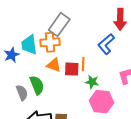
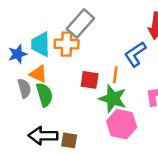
orange line: (83, 64) -> (115, 75), moved
orange triangle: (54, 65) -> (38, 74), moved
green star: (92, 82) -> (113, 99), size x1.6
gray semicircle: (22, 93) -> (24, 88), moved

